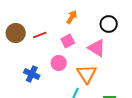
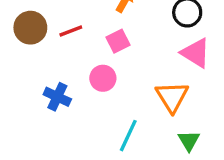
pink triangle: (97, 48) -> (196, 53), moved
orange triangle: (87, 74) -> (172, 97), moved

